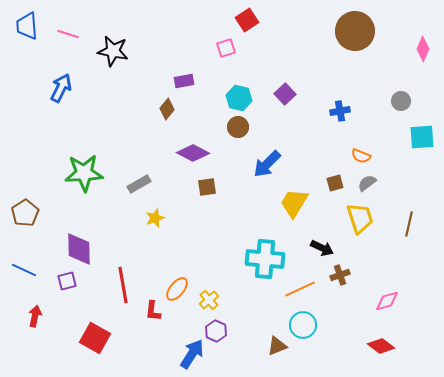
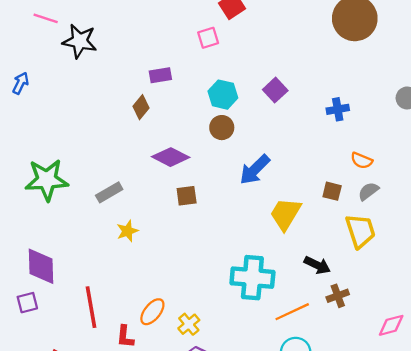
pink line: (68, 34) -> (46, 18), moved
blue arrow: (61, 88) -> (21, 83), size x0.7
brown square: (335, 183) -> (332, 191), turned 30

